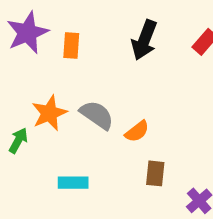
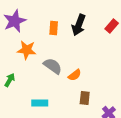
orange rectangle: (71, 46) -> (54, 28), moved
orange star: (49, 113) -> (27, 50), moved, turned 30

